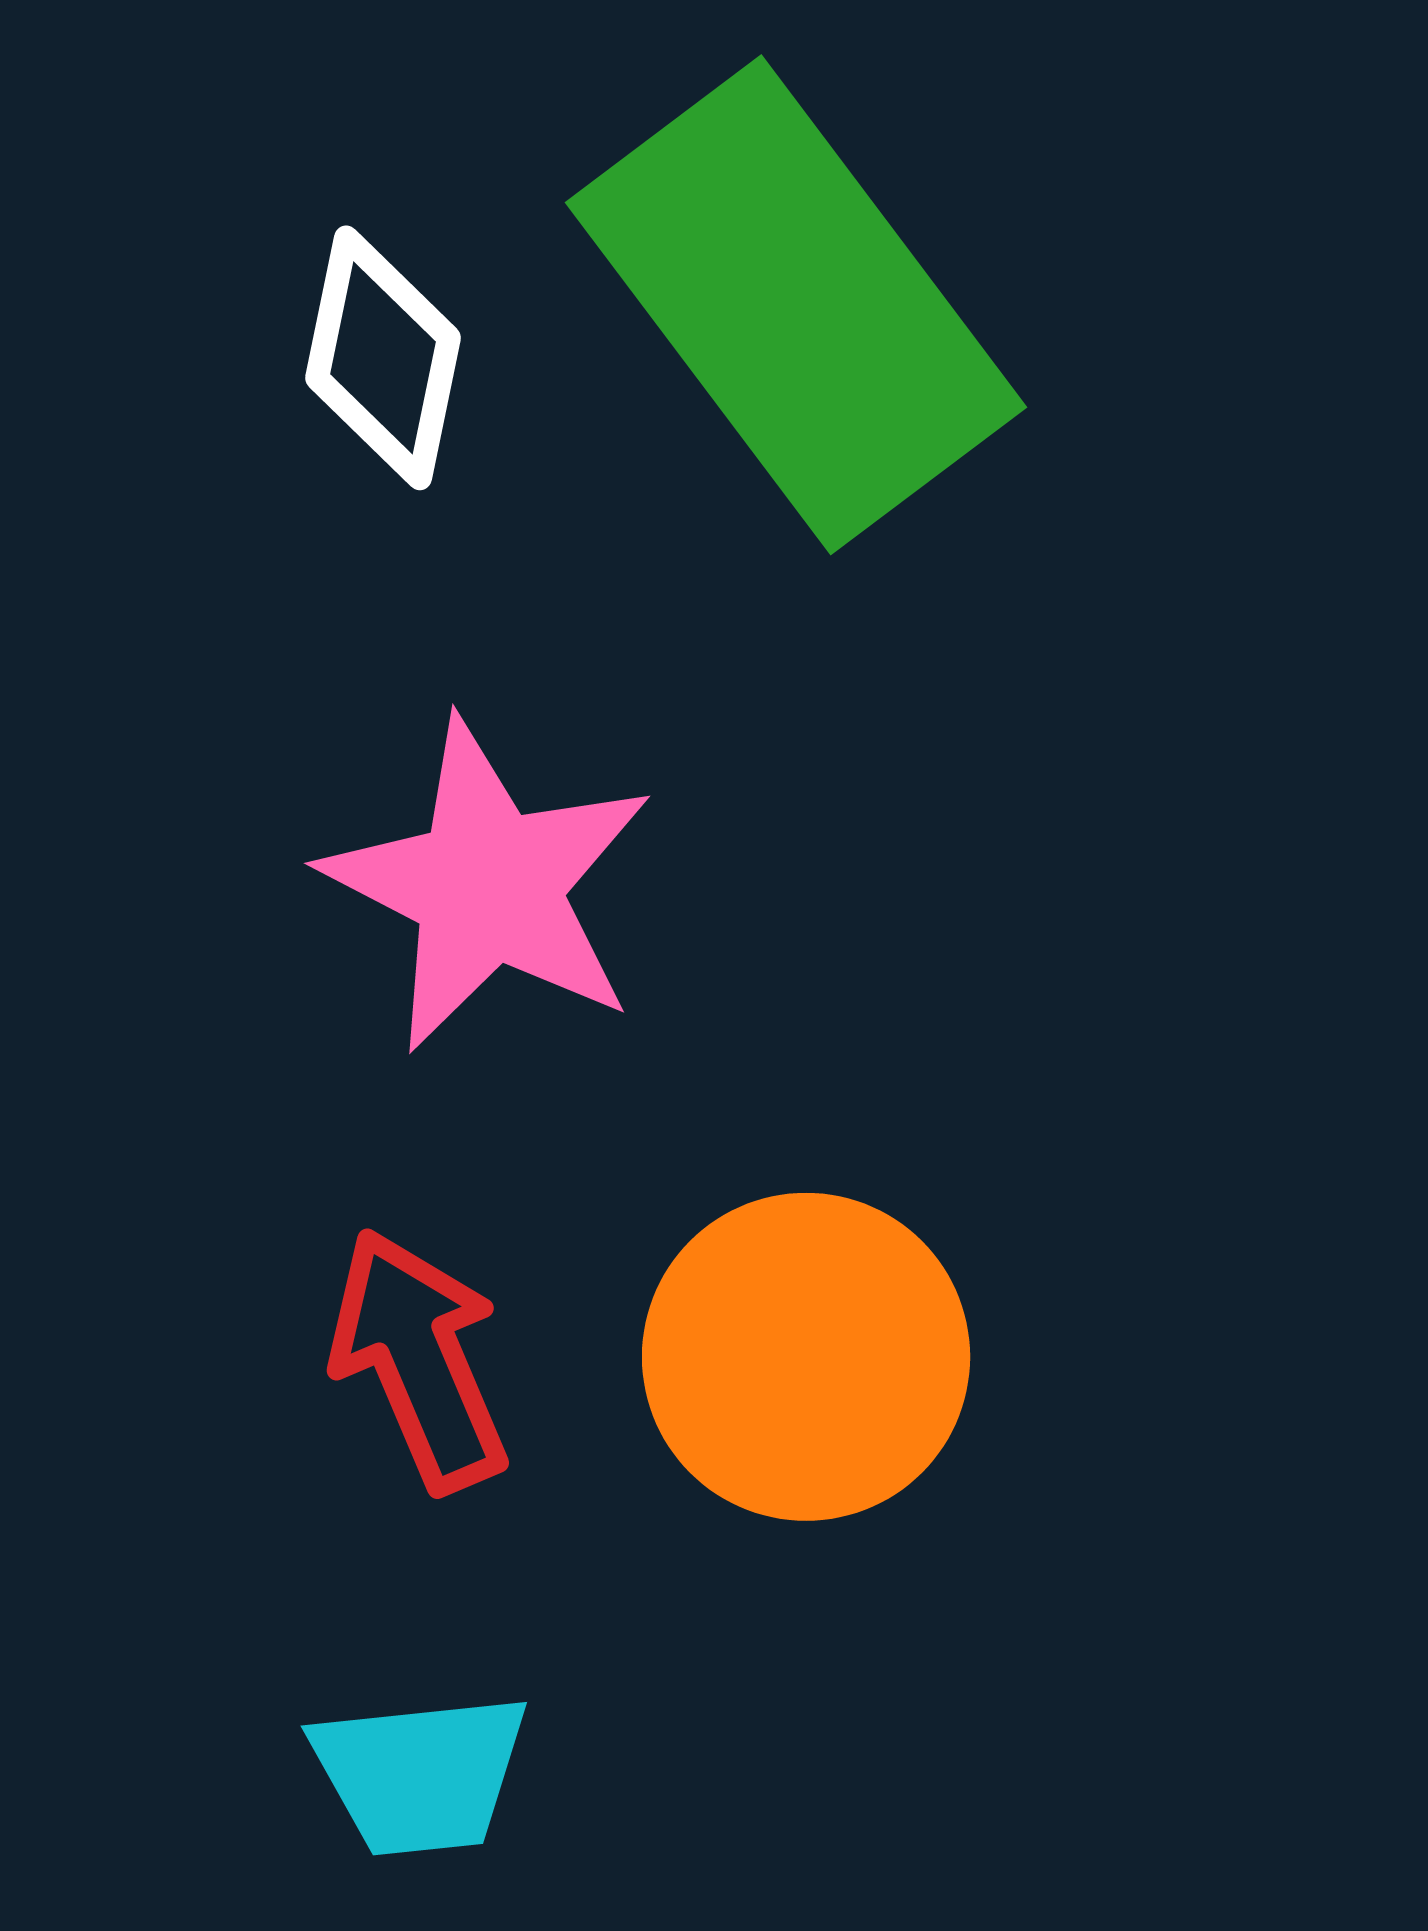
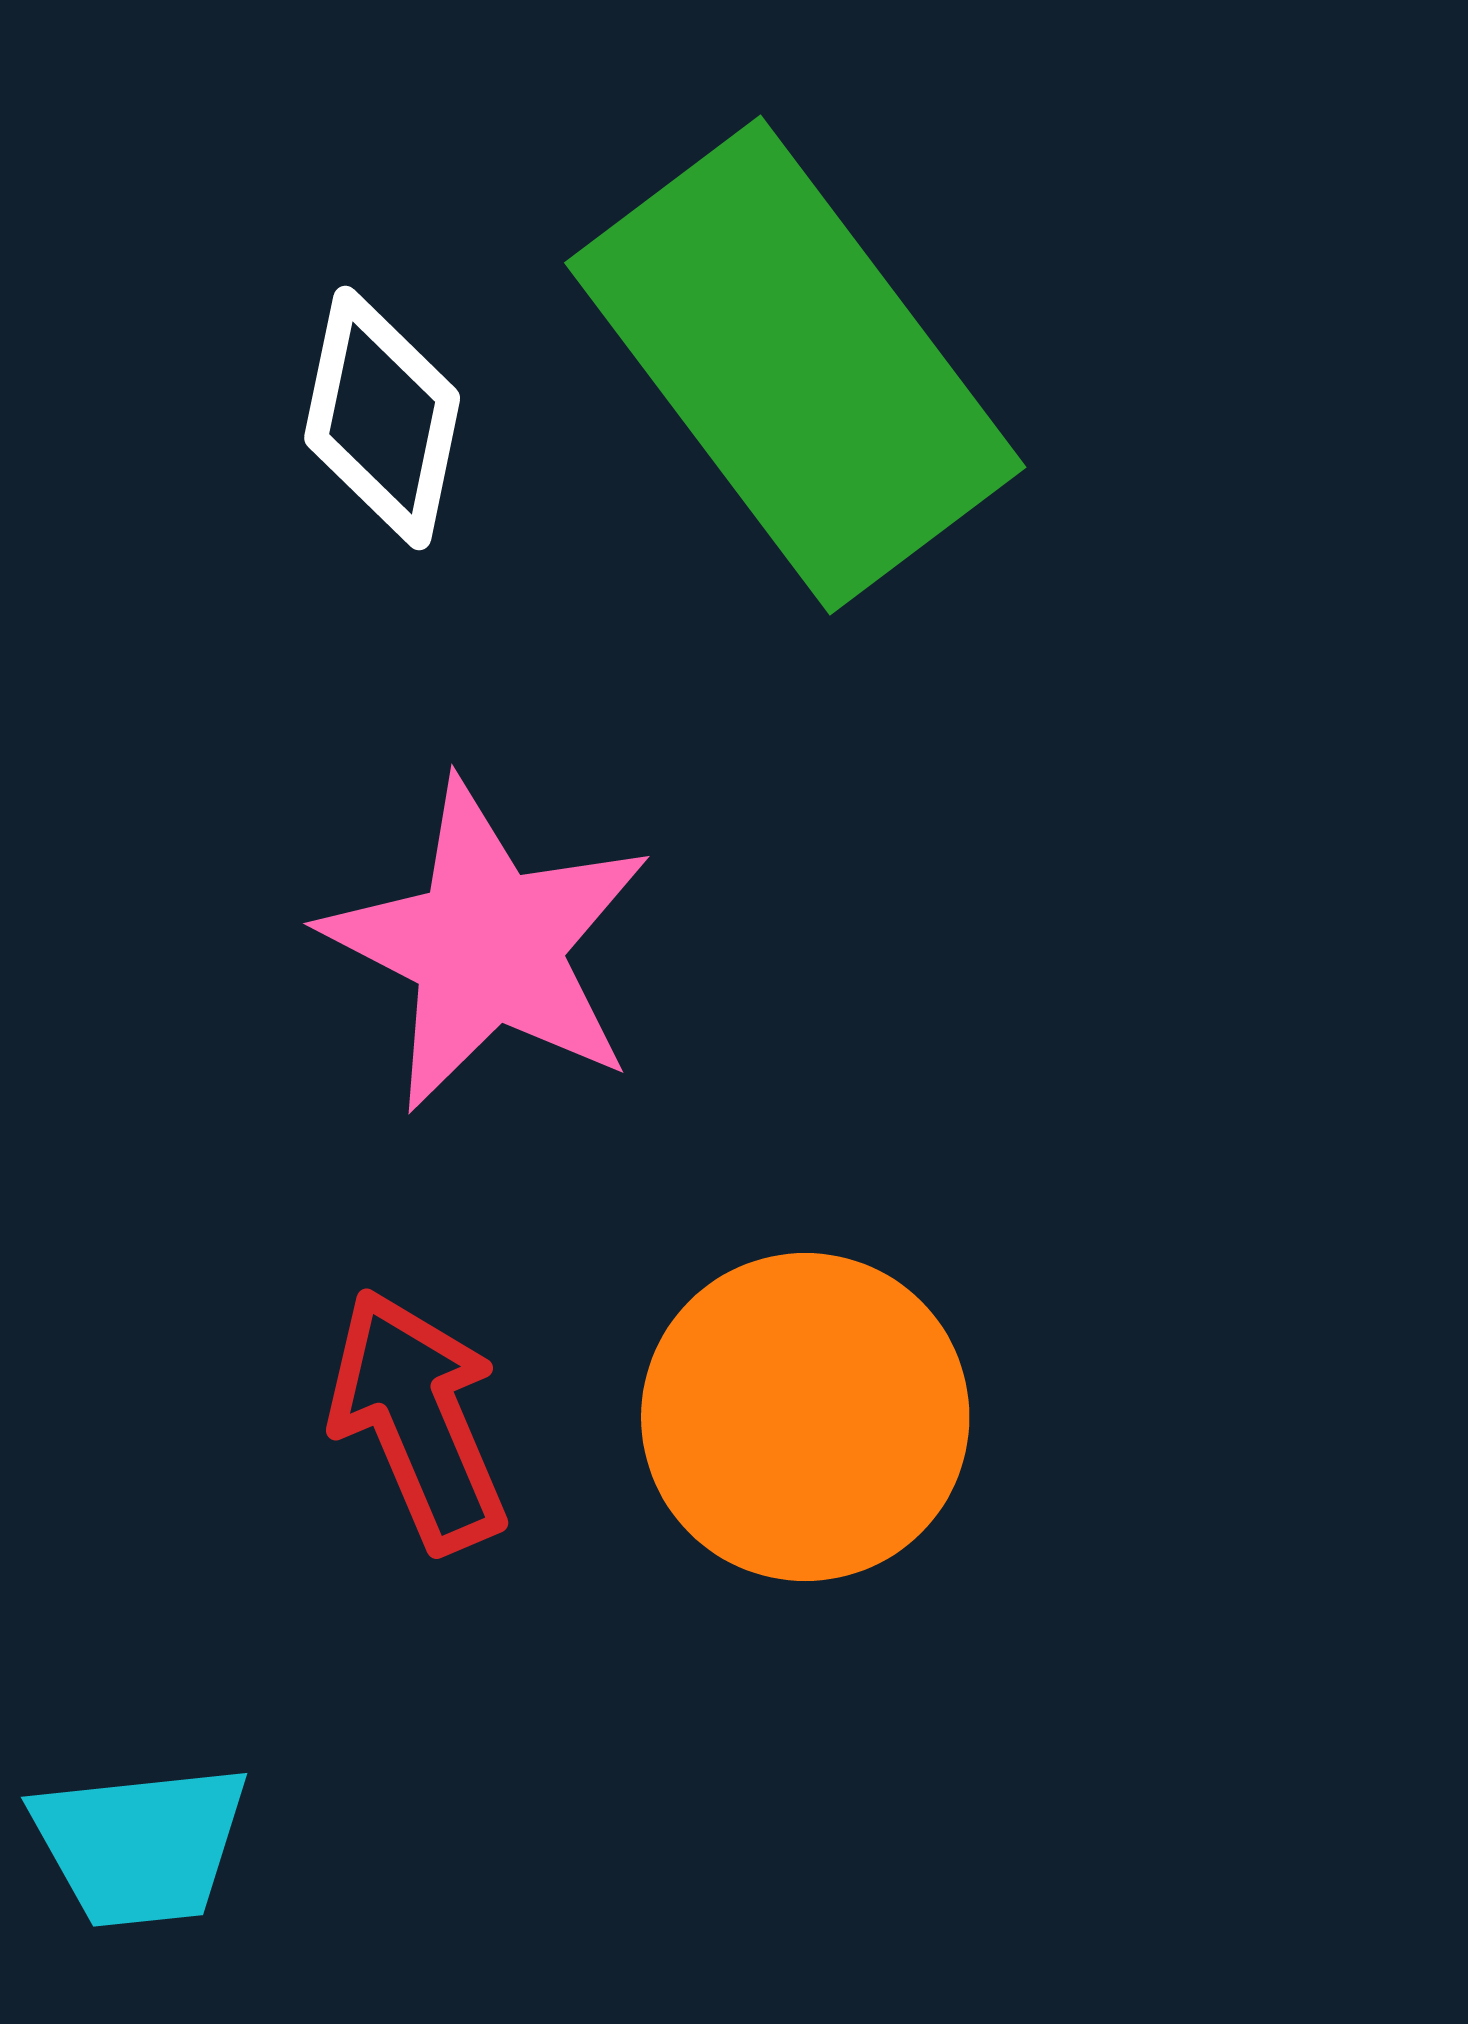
cyan trapezoid: (420, 1774) -> (140, 1845), moved

